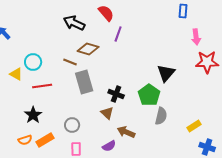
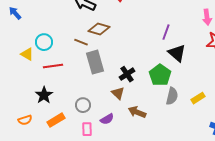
purple line: (118, 34) -> (166, 32), moved
black triangle: (166, 73) -> (177, 53), turned -30
black cross: (116, 94) -> (127, 74), turned 35
yellow rectangle: (194, 126) -> (198, 98), moved
orange semicircle: (25, 140) -> (25, 120), moved
purple semicircle: (109, 146) -> (107, 119), moved

